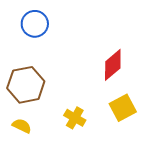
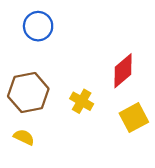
yellow cross: (75, 118) -> (82, 101), moved

